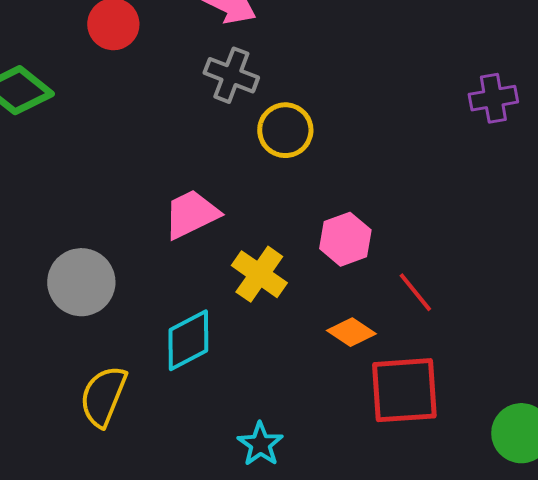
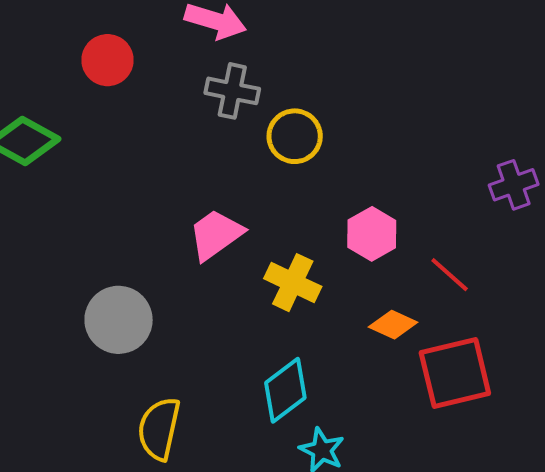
purple cross: (493, 98) -> (514, 185), moved
cyan diamond: (188, 340) -> (285, 390), moved

